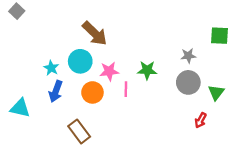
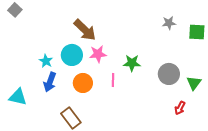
gray star: (188, 56) -> (169, 23), moved
pink star: (109, 71) -> (98, 54), moved

